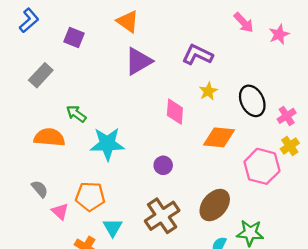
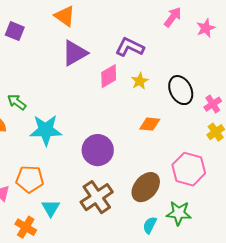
pink arrow: (244, 23) -> (173, 17), turned -100
pink diamond: (175, 112) -> (109, 76), moved, turned 55
orange diamond: (219, 137) -> (150, 124), size x0.7
purple circle: (163, 165) -> (98, 150), size x1.8
pink hexagon: (262, 166) -> (189, 169), moved

